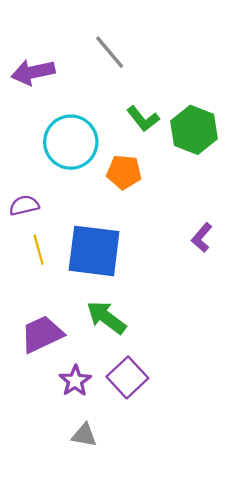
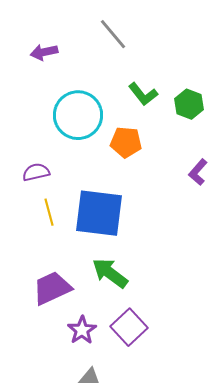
purple arrow: (33, 72) -> (44, 52), size x0.7
green hexagon: (194, 130) -> (189, 104), size x0.7
purple L-shape: (202, 238) -> (198, 172), moved

